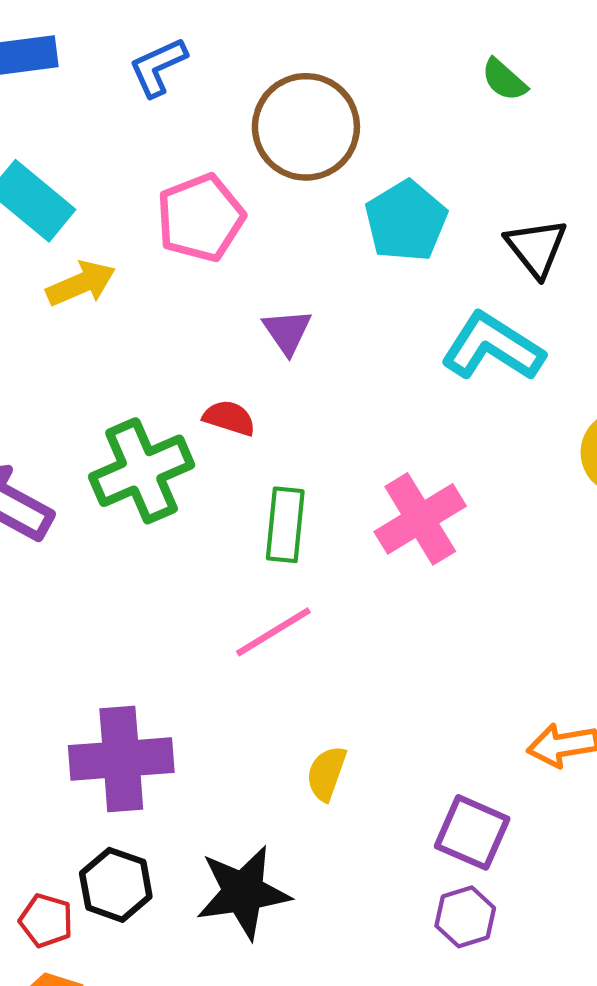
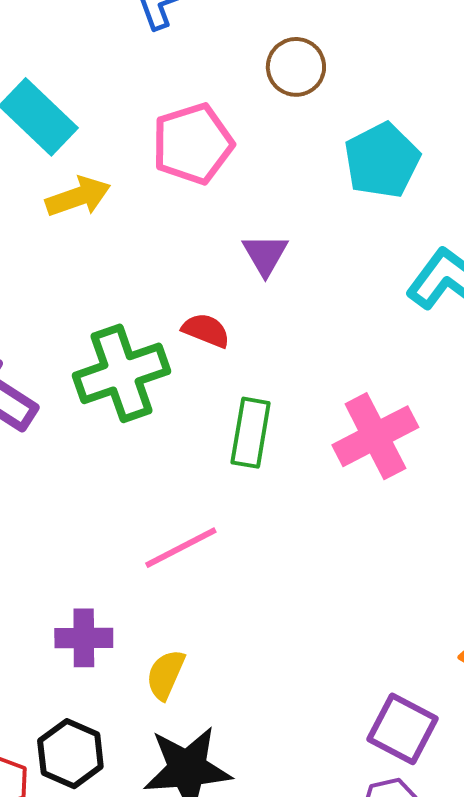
brown circle: (306, 127) -> (296, 67), size x0.6
pink line: (273, 632) -> (181, 548), moved
purple cross: (121, 759) -> (84, 638), size x0.6
yellow semicircle: (326, 773) -> (166, 675), moved

